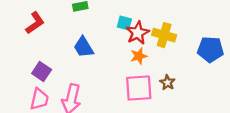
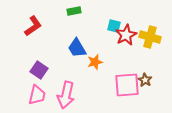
orange star: (139, 56) -> (95, 62), moved
brown star: (167, 83) -> (145, 80), moved

